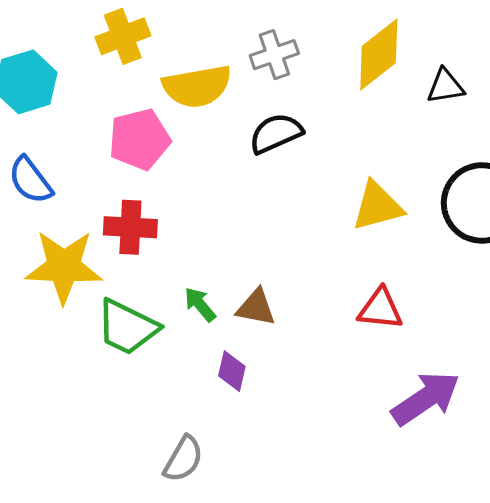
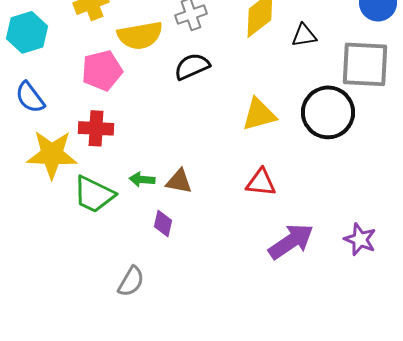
green arrow: (200, 304) -> (142, 179), turned -45

